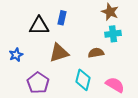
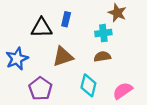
cyan cross: (113, 34) -> (103, 33), moved
blue star: (16, 55) -> (17, 59), size x1.5
pink semicircle: (115, 85) -> (123, 91), turned -66

